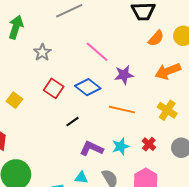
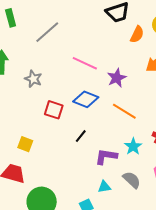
yellow square: (14, 100) -> (25, 144), moved
orange line: (122, 110) -> (124, 111), turned 35

